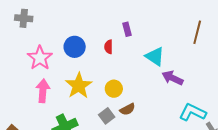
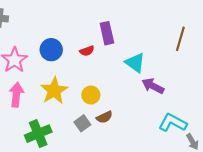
purple rectangle: (127, 29) -> (107, 33), size x1.5
red semicircle: (109, 47) -> (87, 51), turned -112

